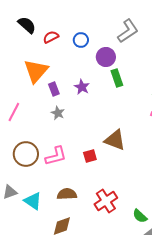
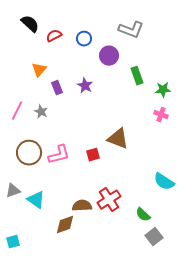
gray L-shape: (128, 31) -> (131, 30), turned 55
orange triangle: (36, 71) -> (39, 70), size x0.6
green rectangle: (117, 78) -> (137, 76), moved
gray star: (58, 113) -> (41, 112), moved
brown semicircle: (67, 194) -> (82, 206), moved

